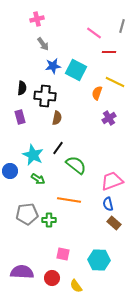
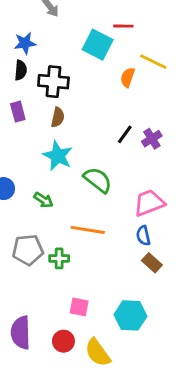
red line: (109, 52) -> (123, 26), moved
blue star: (53, 66) -> (25, 43), moved
brown semicircle: (57, 118) -> (58, 117), moved
purple cross: (109, 118) -> (152, 139), moved
black line: (58, 148) -> (125, 134), moved
cyan star: (33, 155) -> (58, 156), moved
purple semicircle: (22, 272) -> (21, 333), turned -95
yellow semicircle: (76, 286) -> (98, 353), size x1.5

